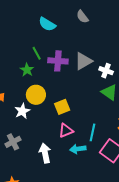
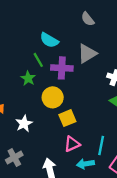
cyan semicircle: (47, 24) -> (49, 40), moved
gray triangle: (83, 61) -> (87, 54), moved
yellow circle: (36, 95) -> (53, 97), moved

